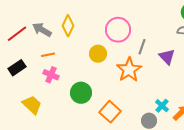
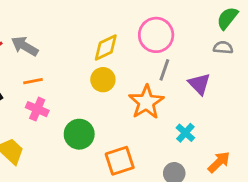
yellow diamond: (68, 26) -> (106, 48), moved, turned 40
pink circle: (118, 30) -> (156, 35), moved
cyan cross: (162, 106) -> (185, 133), moved
orange square: (110, 112) -> (120, 161), turned 30

